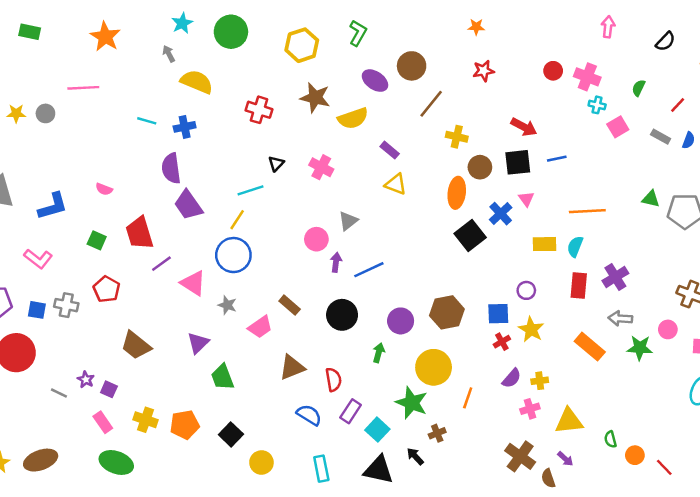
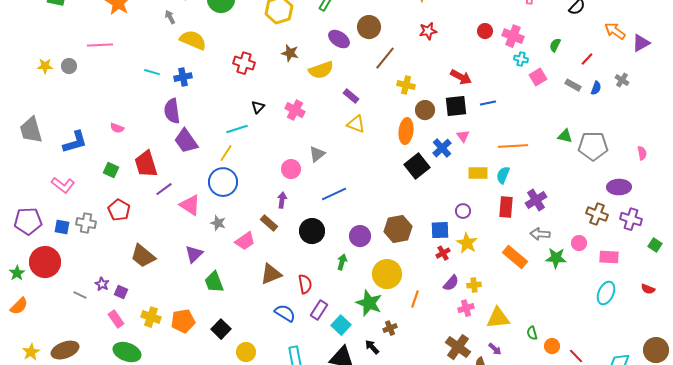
brown star: (315, 98) -> (290, 53), size x0.7
purple arrow: (336, 262) -> (282, 200), moved

